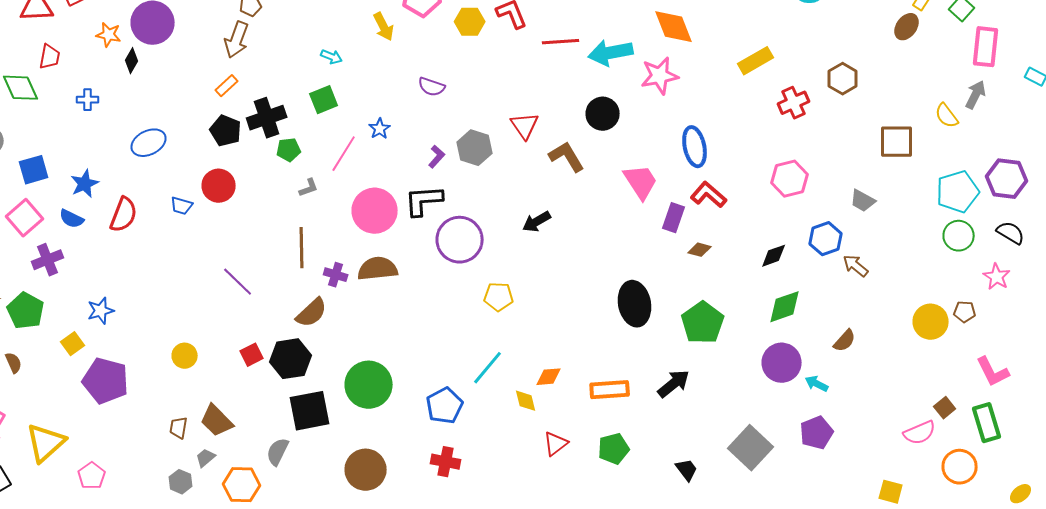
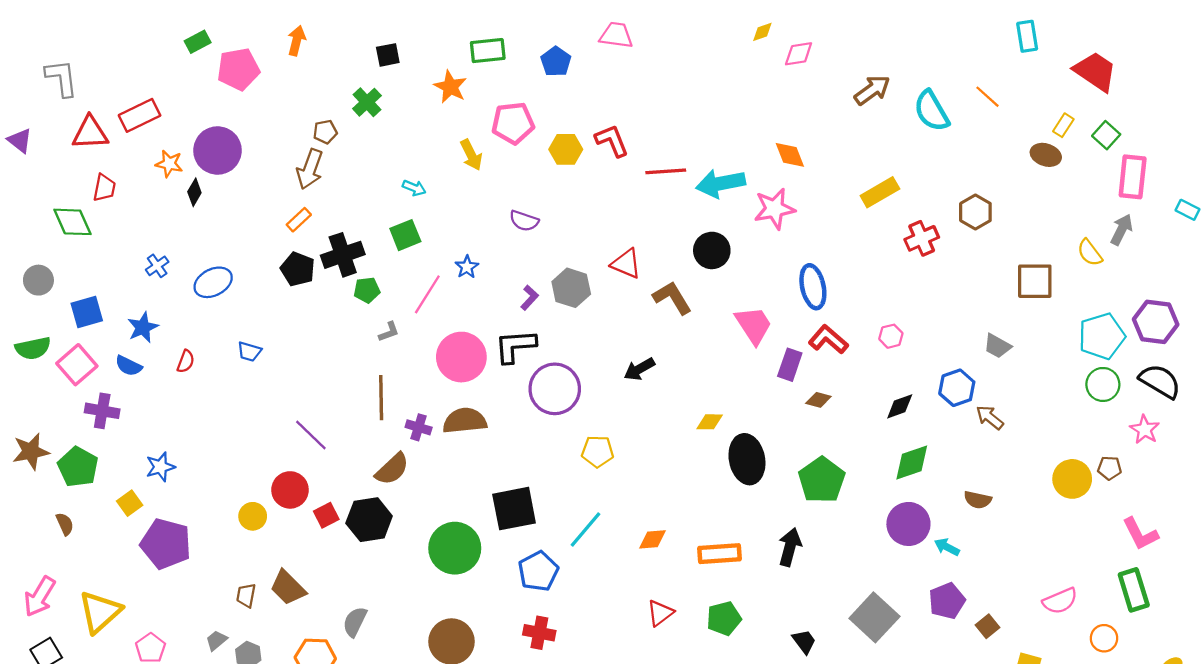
orange diamond: (674, 27) -> (790, 155), size x0.7
brown ellipse: (907, 27) -> (1046, 155), turned 72
blue cross: (88, 100) -> (157, 266), moved, turned -35
red triangle: (525, 126) -> (626, 264), turned -32
pink hexagon: (790, 179) -> (891, 336), moved, size x0.6
red circle: (219, 186) -> (290, 490), moved
red semicircle: (124, 215) -> (186, 361), size x0.6
black semicircle: (1011, 233) -> (1160, 381), size x1.4
purple cross: (48, 260) -> (102, 411), turned 32
brown semicircle: (845, 341) -> (978, 500), turned 60
black arrow: (674, 384) -> (790, 547), turned -36
yellow diamond: (526, 401) -> (710, 422), moved, turned -75
brown square: (945, 408) -> (988, 626), moved
black square: (310, 411) -> (514, 509), moved
gray trapezoid: (206, 458) -> (216, 640), moved
orange circle: (960, 467) -> (1104, 638), size x0.7

